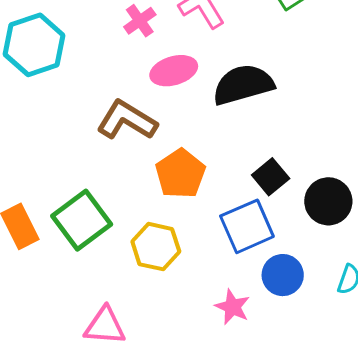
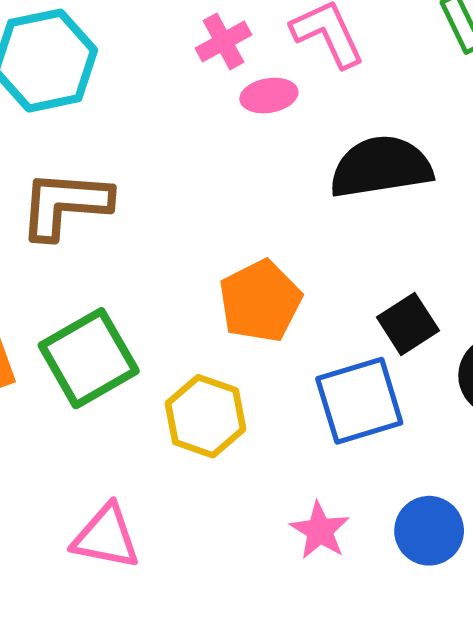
pink ellipse: (174, 71) -> (269, 96), moved, size x0.7
brown L-shape: (127, 120) -> (65, 204), moved, turned -34
blue circle: (283, 275) -> (429, 531), moved

